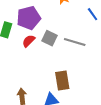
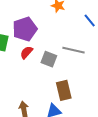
gray square: (49, 38) -> (49, 59), moved

